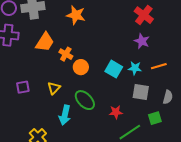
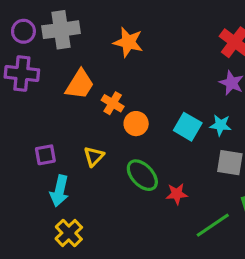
red star: (116, 112) -> (177, 194), moved
cyan arrow: (65, 115) -> (59, 191), moved

